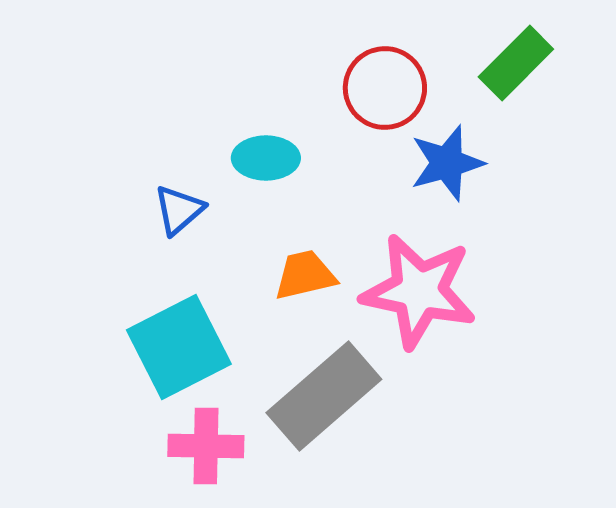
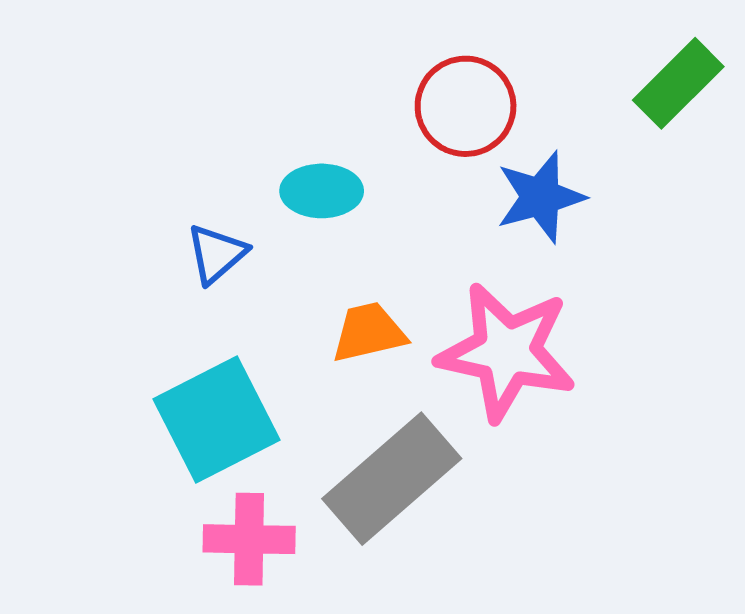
green rectangle: (516, 63) -> (678, 83), moved

